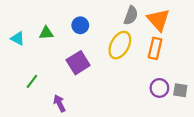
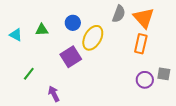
yellow ellipse: (120, 45) -> (93, 38), moved
gray square: (180, 90) -> (164, 74), moved

